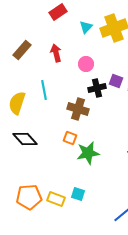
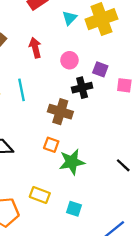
purple square: (116, 81) -> (100, 69), moved
cyan square: (78, 194) -> (74, 209), moved
yellow rectangle: (56, 199) -> (40, 195), moved

